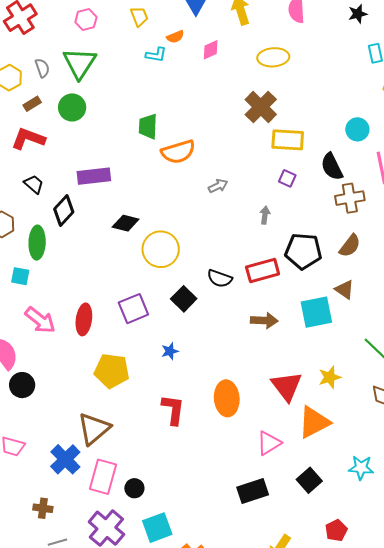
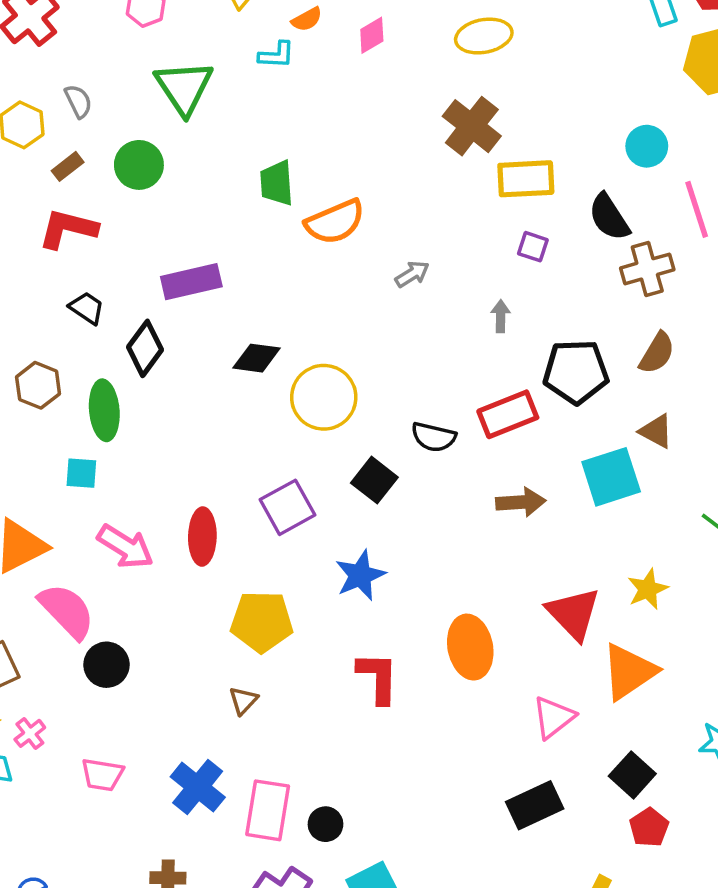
green triangle: (80, 63) -> (184, 87), moved
blue star: (170, 351) -> (360, 575), size x1.6
brown triangle: (94, 429) -> (243, 701), moved, size x0.5
red pentagon: (336, 530) -> (649, 827), moved

